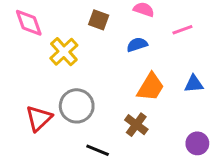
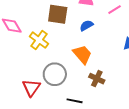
brown square: (99, 20) -> (58, 14), size x1.5
orange trapezoid: (151, 87) -> (82, 54), moved, turned -60

